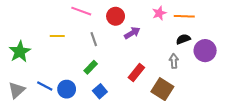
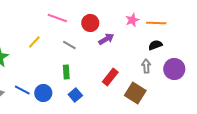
yellow line: (57, 36) -> (34, 42), turned -48
gray line: (94, 39) -> (69, 45), turned -40
purple circle: (205, 51) -> (174, 69), moved
green rectangle: (91, 67) -> (66, 72), turned -48

